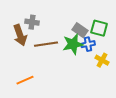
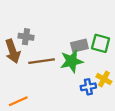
gray rectangle: (80, 30) -> (79, 46), turned -49
blue cross: (88, 44) -> (88, 87), moved

